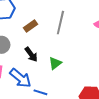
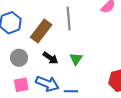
brown rectangle: (31, 26) -> (41, 31), size x1.6

